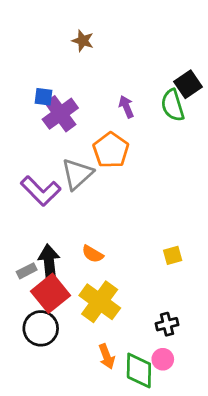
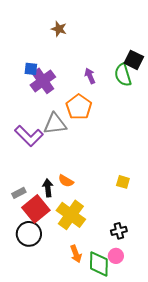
black square: (188, 84) -> (134, 60), turned -30
gray triangle: (77, 174) -> (55, 124), turned 35
yellow square: (173, 255) -> (123, 182), turned 32
black arrow: (49, 262) -> (48, 188), moved, size x0.7

